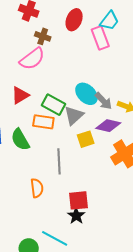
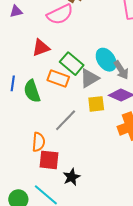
gray line: (59, 161) -> (66, 120), turned 35
red square: (79, 200) -> (49, 160), moved

